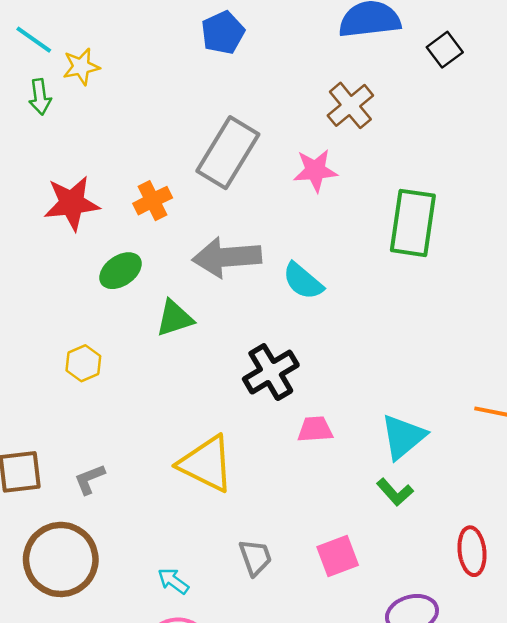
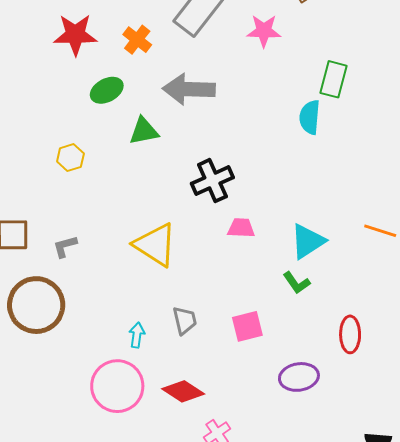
orange cross: (153, 201) -> (137, 40), turned -32
green rectangle: (413, 223) -> (334, 79), size x0.7
cyan semicircle: (303, 281) -> (310, 117), moved, turned 48
cyan arrow: (173, 581) -> (137, 335), moved, turned 55

